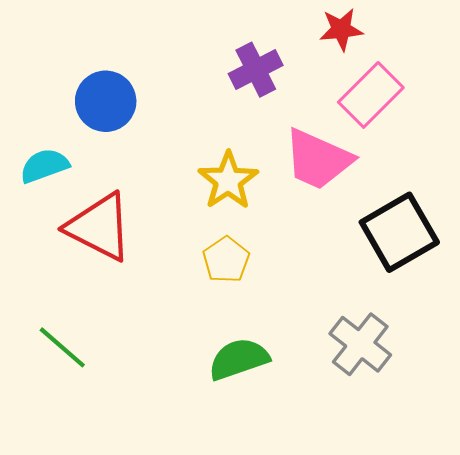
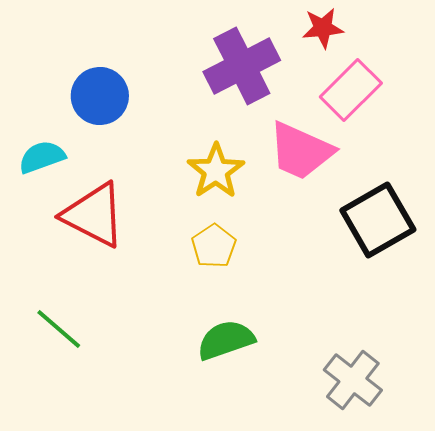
purple cross: (256, 70) -> (242, 66), size x1.5
gray cross: (360, 344) -> (353, 380), moved

